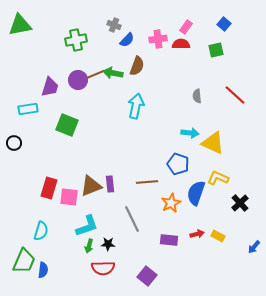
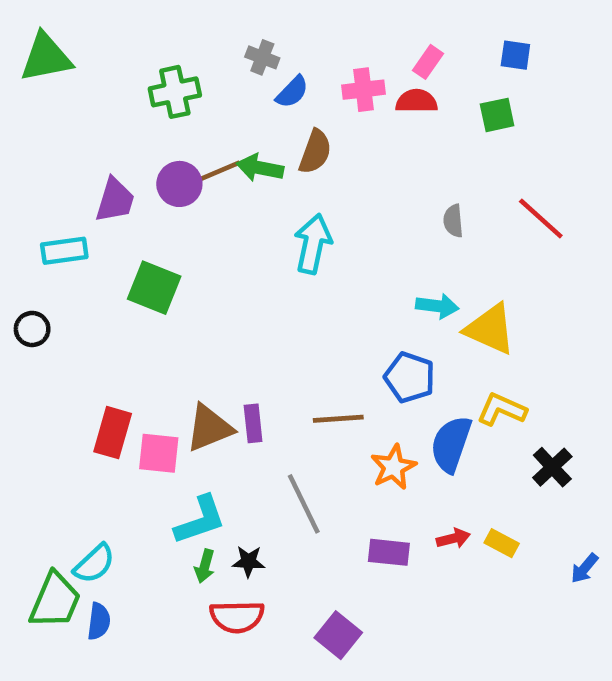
blue square: (224, 24) -> (515, 55), turned -32
cyan semicircle: (41, 231) -> (94, 564), moved, turned 30

